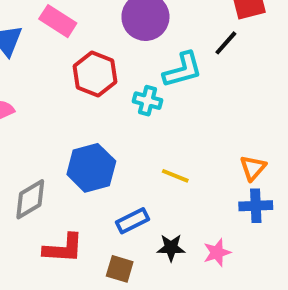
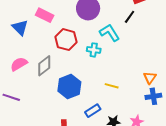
cyan L-shape: (183, 70) -> (109, 33), turned -100
gray diamond: (30, 199) -> (44, 66), moved

